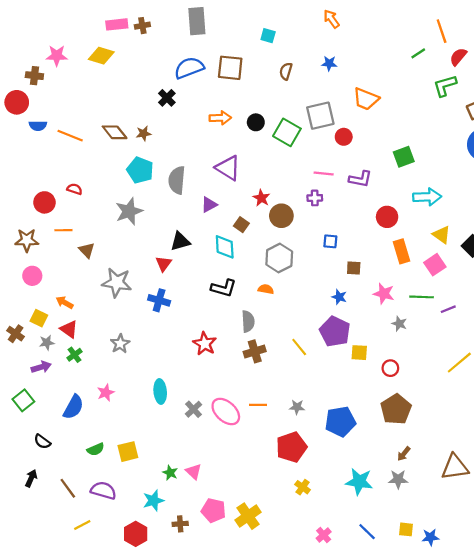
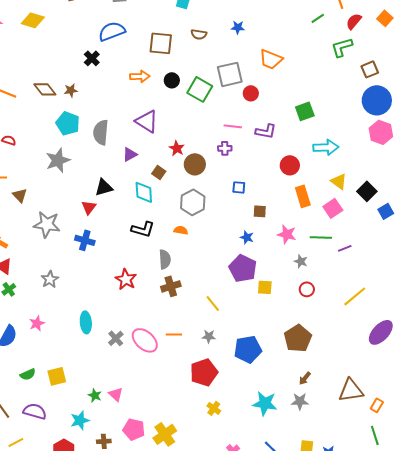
brown square: (230, 68) -> (161, 43), moved
brown semicircle: (286, 71) -> (199, 34), turned -98
yellow line: (299, 347) -> (213, 303), moved
red circle: (390, 368) -> (307, 289), moved

